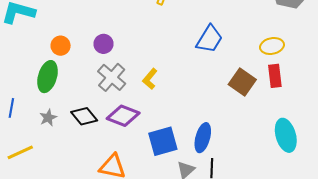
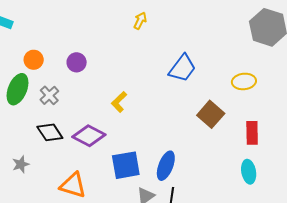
red rectangle: (275, 76) -> (252, 133), moved
gray cross: (112, 77) -> (49, 95), moved, size x0.7
gray star: (48, 118) -> (21, 164), moved
cyan ellipse: (286, 135) -> (249, 172), size x0.7

